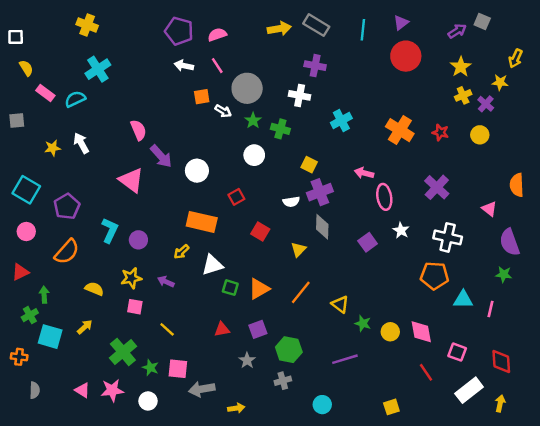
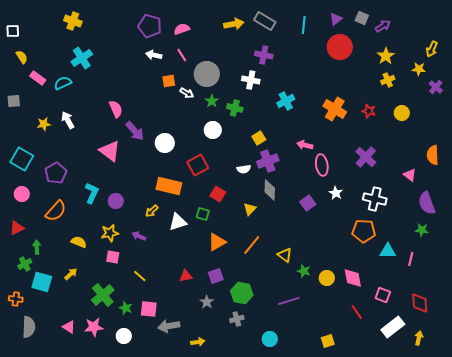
gray square: (482, 21) -> (362, 18), moved
purple cross: (486, 104) -> (436, 87), moved
yellow square: (309, 165) -> (259, 138), turned 32
red square: (236, 197) -> (198, 165), size x1.5
green square: (230, 288) -> (203, 214), moved
gray semicircle: (35, 390) -> (29, 327), size x1.5

